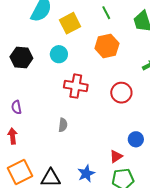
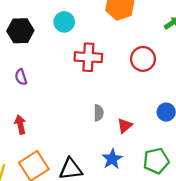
purple semicircle: (16, 107) -> (21, 77), moved
gray semicircle: (63, 125) -> (99, 113), moved
red triangle: (116, 156) -> (125, 126), moved

